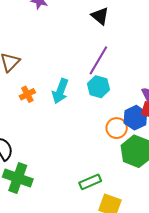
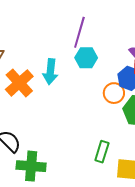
orange cross: (27, 94) -> (19, 83), size x1.8
green rectangle: (90, 182) -> (102, 152), turned -35

